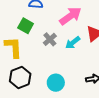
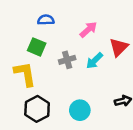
pink arrow: (70, 16) -> (88, 30), size x0.7
gray cross: (50, 39) -> (67, 60), turned 32

